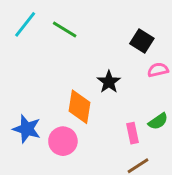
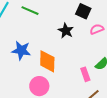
black star: (109, 82) -> (66, 31), moved
blue star: (27, 129) -> (21, 50), moved

